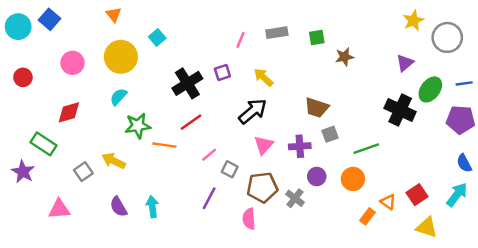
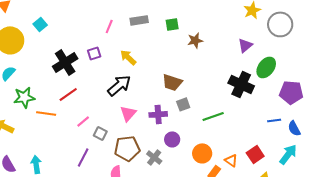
blue line: (464, 83) -> (274, 120), moved
orange circle: (353, 179) -> (202, 153), moved

